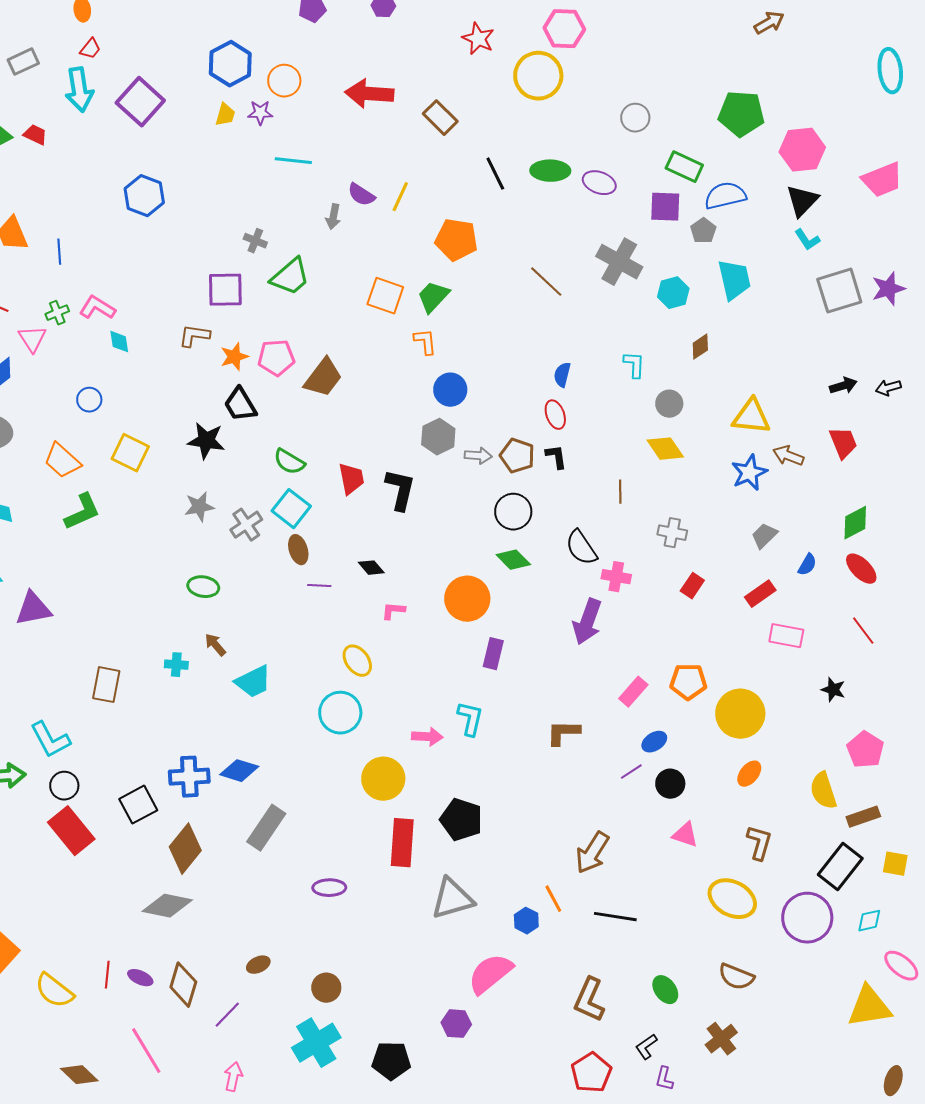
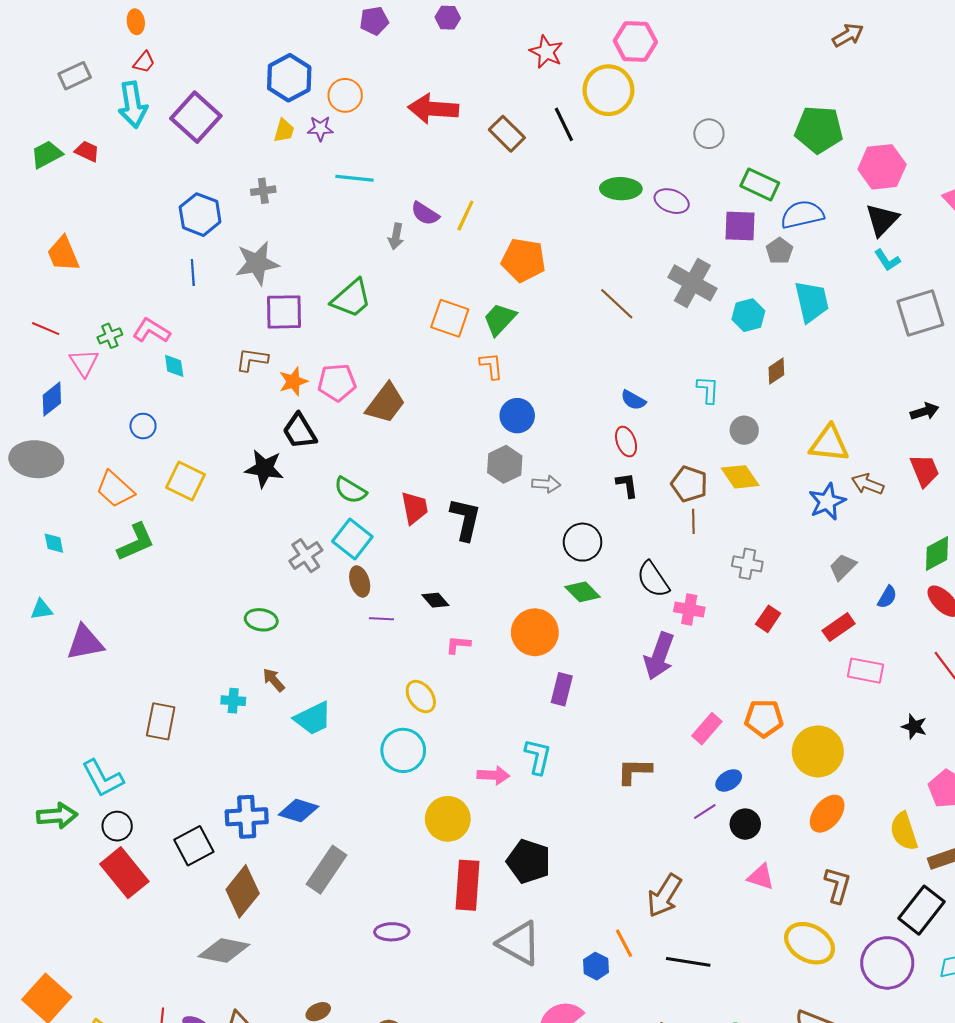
black line: (495, 174) -> (564, 124), moved
gray cross: (255, 241) -> (263, 191), moved, turned -30
blue line: (59, 252) -> (193, 273), moved
blue semicircle: (562, 375) -> (633, 400), turned -75
brown pentagon: (517, 456) -> (689, 484), moved
gray star: (199, 507) -> (257, 263), moved, size x1.4
orange ellipse: (749, 774) -> (827, 814), size x1.4
gray triangle: (452, 899) -> (519, 943), turned 45

